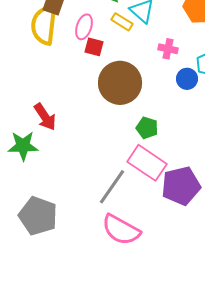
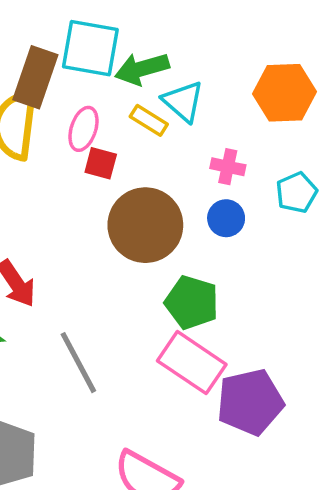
blue circle: (187, 79) -> (226, 218), moved
green pentagon: (147, 128) -> (192, 302), size x1.4
gray line: (112, 187) -> (78, 363), moved, turned -63

